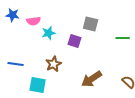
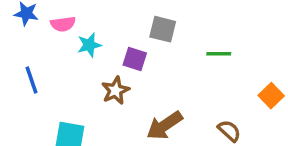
blue line: (16, 64) -> (31, 80), moved, turned 63
brown star: (54, 64) -> (115, 90), moved

